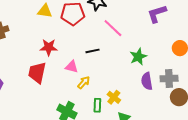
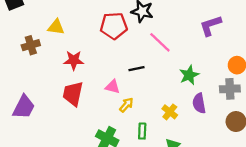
yellow triangle: (45, 11) -> (56, 27), moved
red star: (49, 47) -> (74, 60), moved
gray cross: (169, 79) -> (230, 89), moved
yellow cross: (114, 97) -> (170, 112), moved

